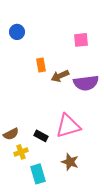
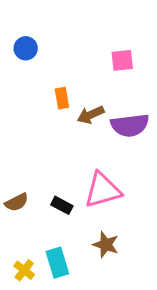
yellow cross: (21, 152) -> (24, 270), moved, turned -32

